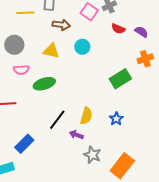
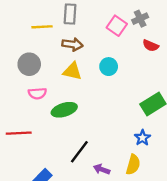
brown arrow: (61, 25) -> (72, 44), moved
yellow semicircle: (86, 116) -> (133, 165), moved
blue star: (116, 119) -> (142, 138), moved

